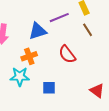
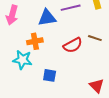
brown line: (88, 30) -> (95, 38), moved, turned -48
red semicircle: (67, 54) -> (73, 45), turned -90

